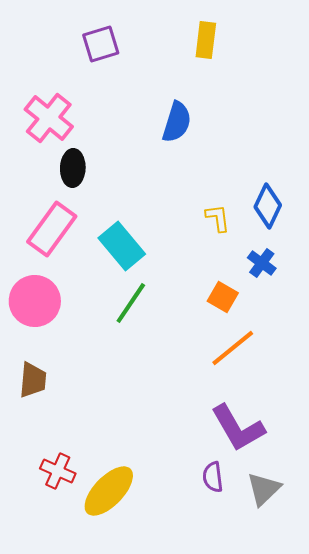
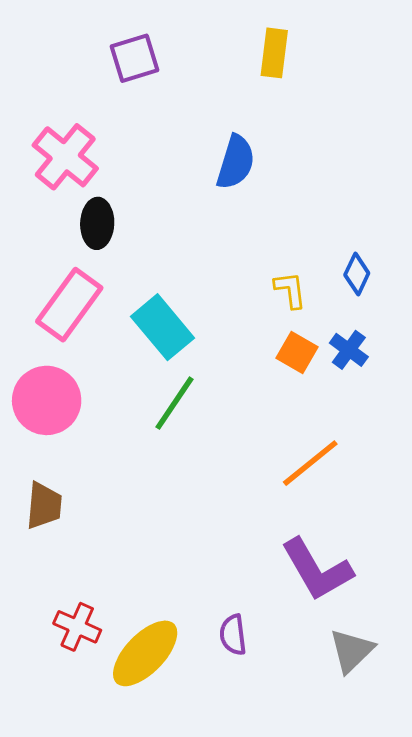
blue diamond: (268, 206) -> (357, 274), size x0.7
orange square: (223, 297) -> (297, 353), moved
purple semicircle: (213, 477) -> (233, 635), moved

